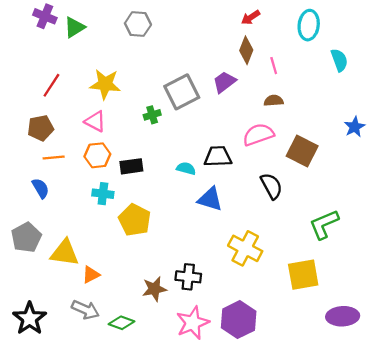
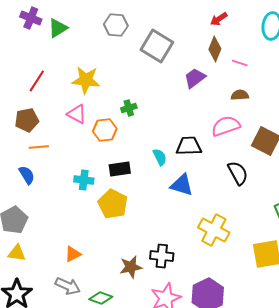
pink line: (274, 66) -> (240, 63), turned -56
gray square: (182, 92) -> (157, 46), moved, turned -32
orange hexagon: (97, 155) -> (105, 130), moved
black rectangle: (131, 166) -> (120, 169), moved
cyan semicircle: (186, 168) -> (160, 157), turned 48
yellow triangle: (65, 253) -> (17, 253), moved, size x0.7

